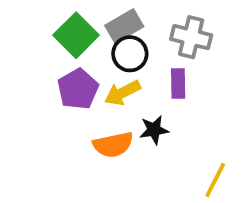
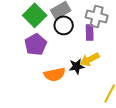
purple rectangle: (178, 83) -> (90, 32), moved
yellow arrow: (122, 93) -> (90, 59), moved

